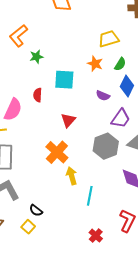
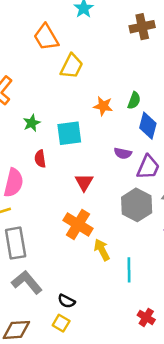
yellow trapezoid: (109, 39) -> (72, 66), moved, turned 145
green star: (36, 57) -> (32, 123), moved
purple semicircle: (103, 96) -> (123, 153), moved

